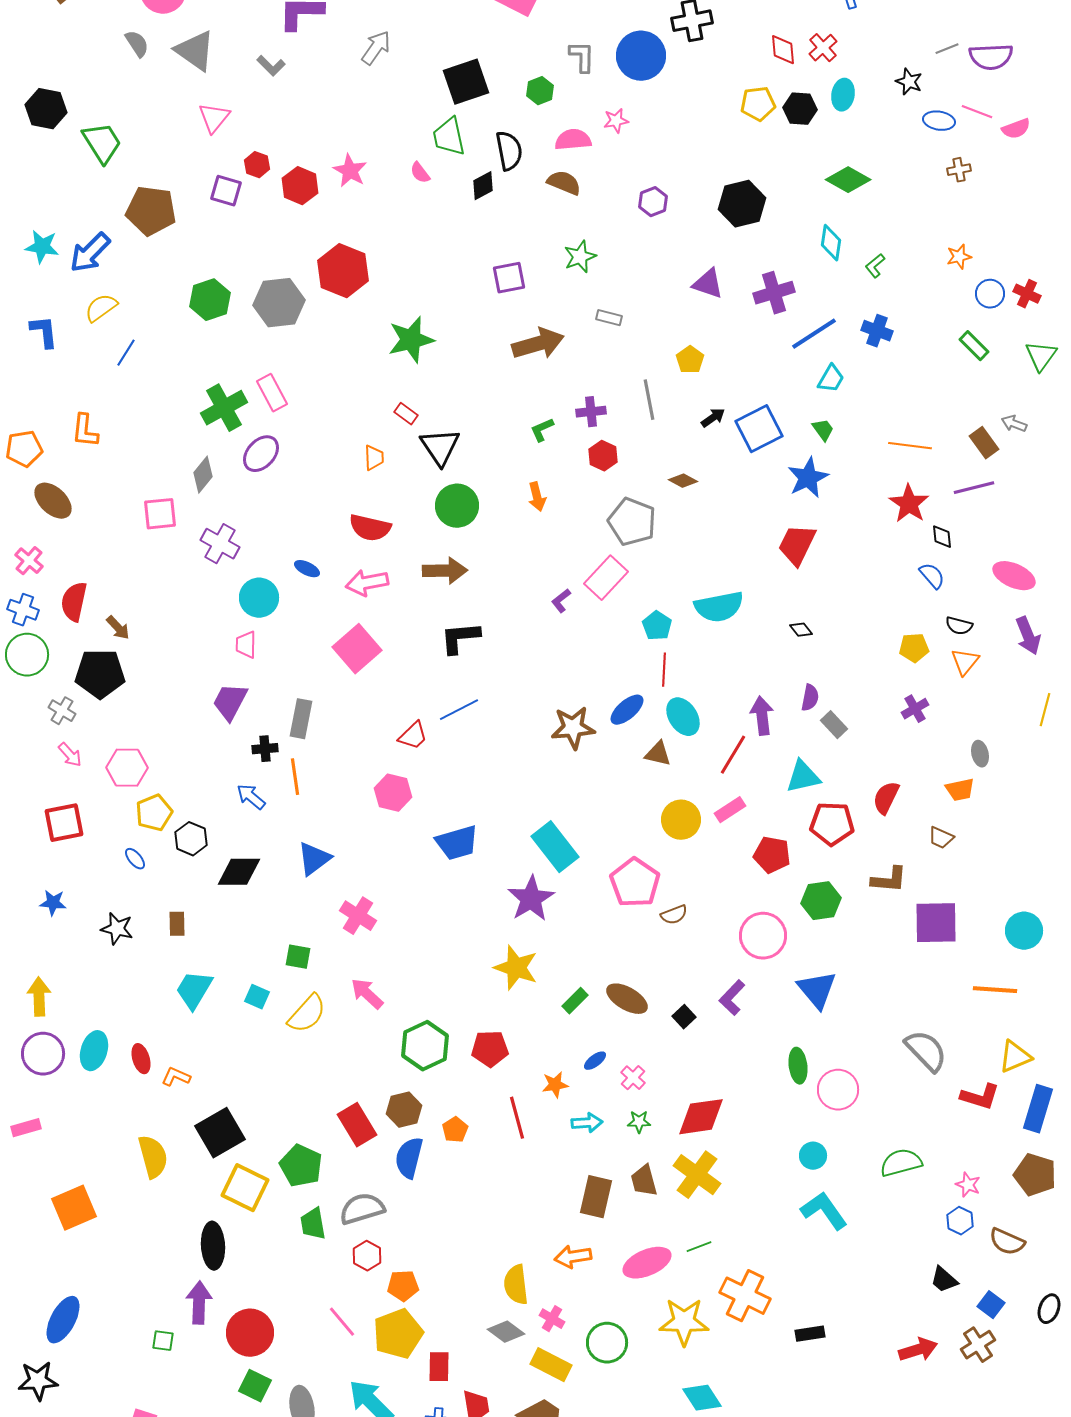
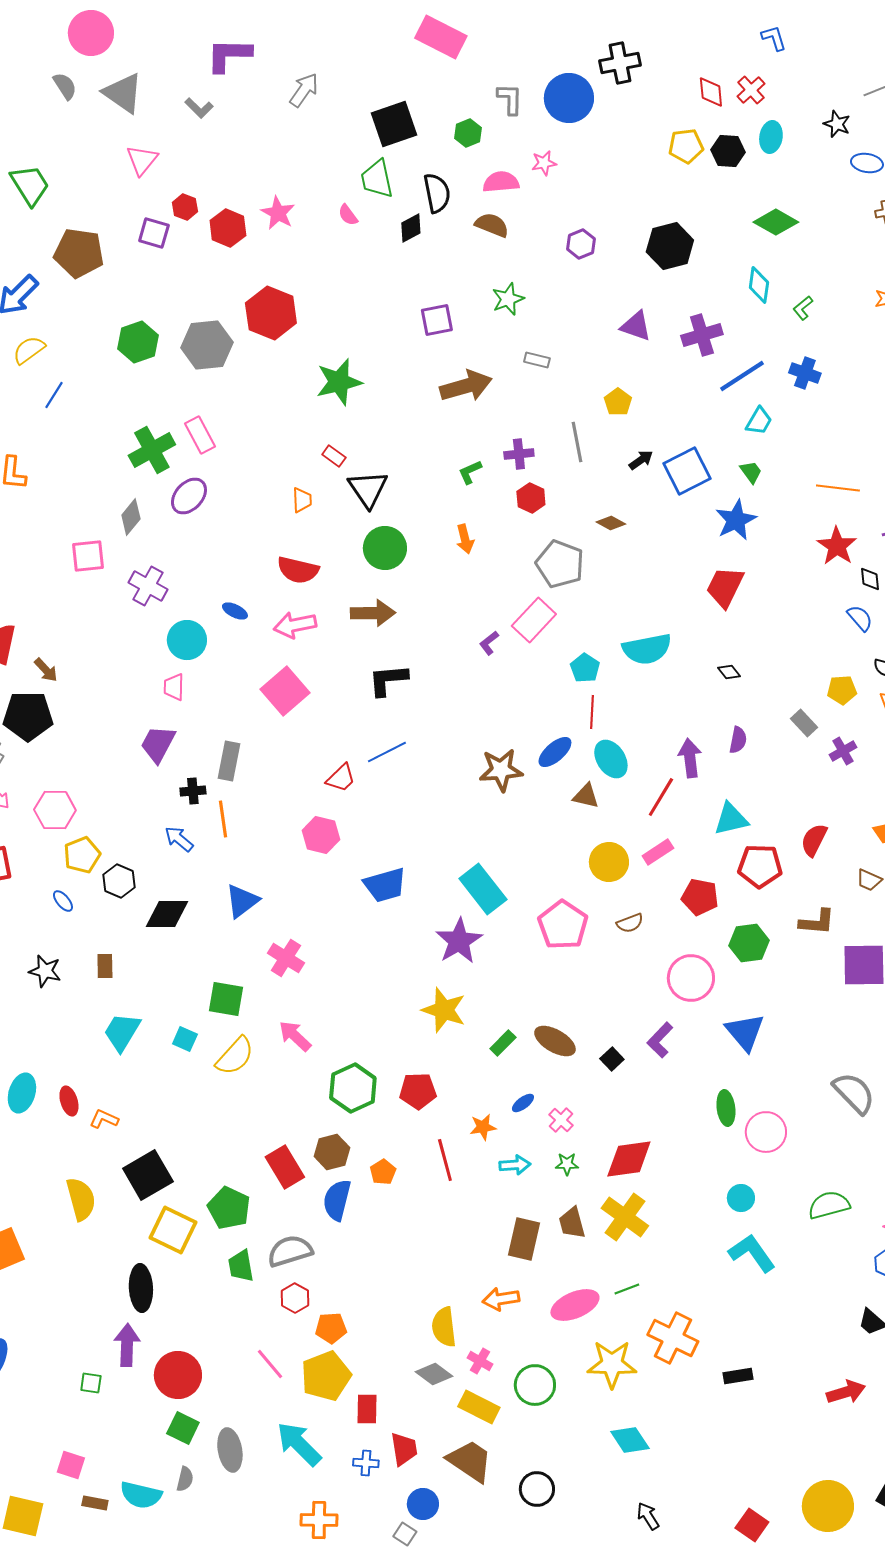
gray rectangle: (834, 725) -> (804, 723), moved
brown semicircle: (674, 915) -> (630, 923), moved
green square: (298, 957) -> (226, 999), size x1.4

